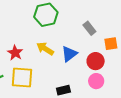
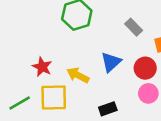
yellow arrow: (45, 49) -> (78, 75), moved

